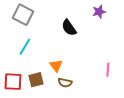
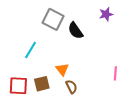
gray square: (23, 15) -> (53, 19), moved
brown semicircle: (65, 83) -> (71, 87), turned -128

